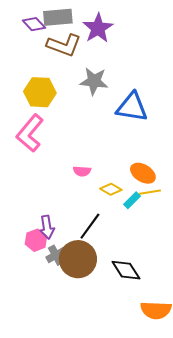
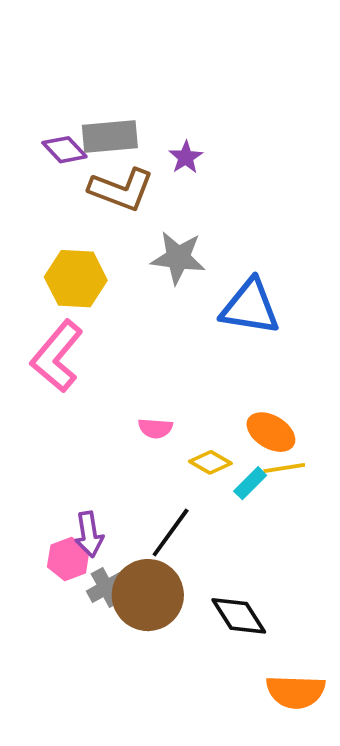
purple star: (98, 28) -> (186, 157), size x0.6

